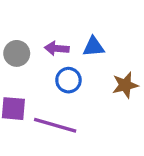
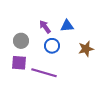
purple arrow: (57, 48) -> (45, 27), turned 48
gray circle: (17, 53) -> (21, 41), moved

